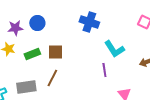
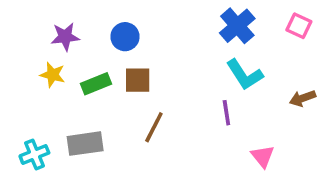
blue cross: (89, 22) -> (237, 26), moved, turned 30
blue circle: (37, 23) -> (125, 37), moved
brown line: (52, 78) -> (154, 127), moved

